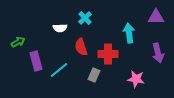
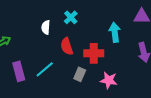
white semicircle: (60, 28) -> (46, 27), turned 96
purple rectangle: (36, 61) -> (19, 71), moved
pink star: (136, 79) -> (109, 80), moved

